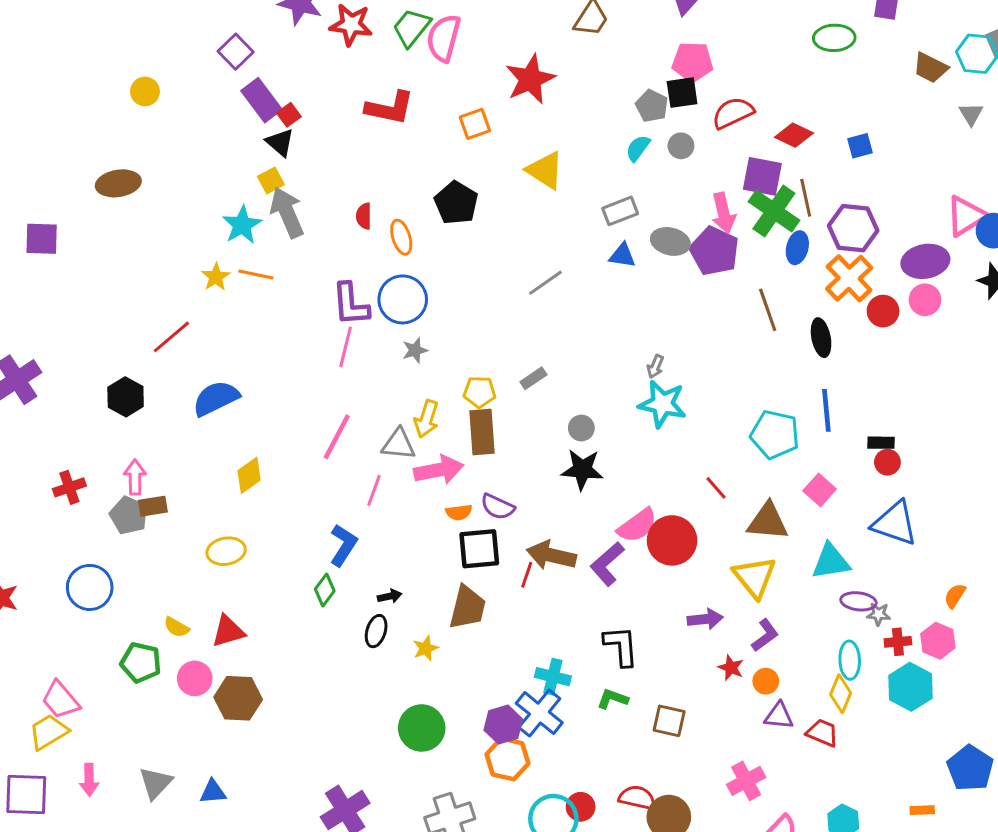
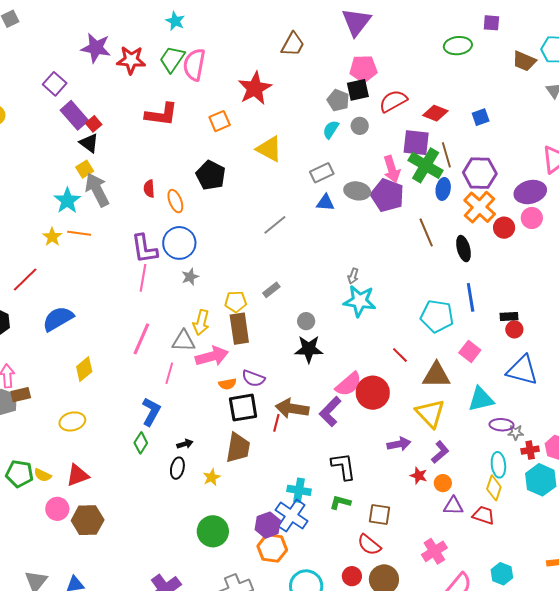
green pentagon: (141, 662) -> (19, 474), moved
red semicircle: (637, 798) -> (369, 545), moved, turned -150
red circle: (581, 807) -> (352, 576), moved

